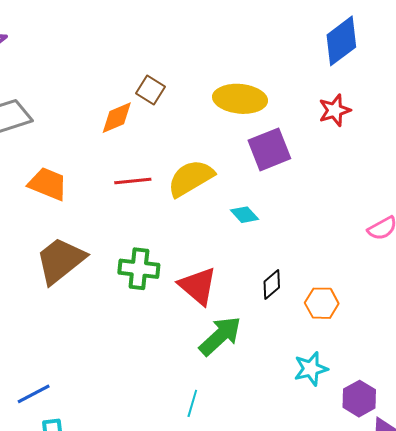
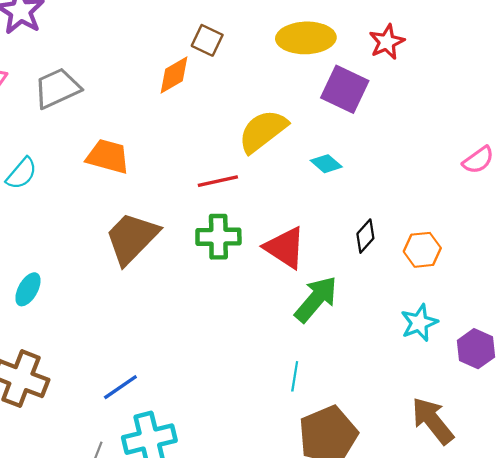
red star: (335, 110) -> (387, 42), moved
purple square: (269, 149) -> (345, 89), turned -36
red line: (133, 181) -> (218, 181), moved

